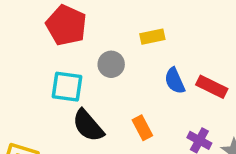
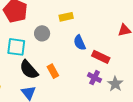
red rectangle: (212, 87) -> (101, 57), moved
orange rectangle: (142, 128) -> (53, 71), moved

